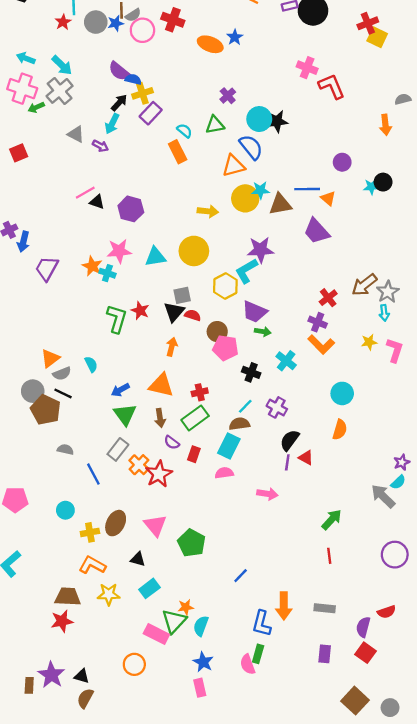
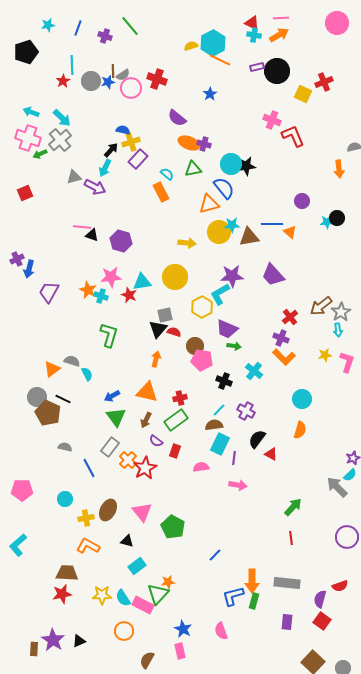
yellow square: (377, 37) -> (303, 94), moved
orange ellipse: (210, 44) -> (189, 143), moved
purple semicircle: (119, 71) -> (177, 118), moved
purple cross: (228, 96) -> (204, 144), turned -32
gray triangle: (76, 134) -> (74, 177), turned -42
purple arrow: (100, 146) -> (95, 187), size x1.5
pink line: (85, 193) -> (82, 227), turned 36
purple trapezoid: (316, 231) -> (273, 275), moved
red star: (140, 311) -> (129, 295), moved
gray semicircle: (62, 374) -> (72, 361), moved, turned -140
brown arrow: (160, 418) -> (146, 420), turned 35
cyan rectangle: (229, 446) -> (220, 444), moved
purple line: (287, 462) -> (234, 458), moved
yellow star: (109, 594) -> (102, 595), moved
gray rectangle: (325, 608) -> (287, 583), size x1.4
blue L-shape: (262, 623) -> (233, 596), turned 60
cyan semicircle: (201, 626) -> (123, 598), moved, turned -54
green rectangle: (258, 654) -> (254, 601), moved
black triangle: (82, 676) -> (79, 641), turned -40
brown semicircle: (85, 698) -> (147, 660), moved

